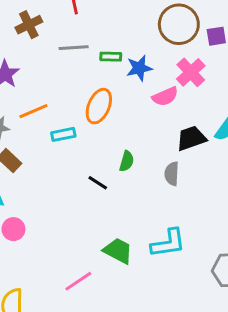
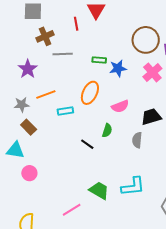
gray line: (74, 48) -> (63, 54), moved
pink semicircle: (165, 96) -> (120, 106), moved

